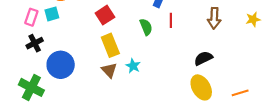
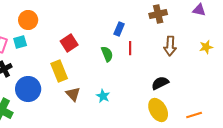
yellow rectangle: (110, 45) -> (59, 71), moved
cyan star: (133, 66) -> (103, 96), moved

